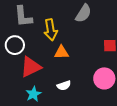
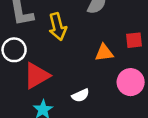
orange triangle: (62, 52) -> (104, 53), moved

